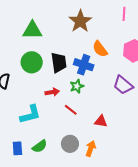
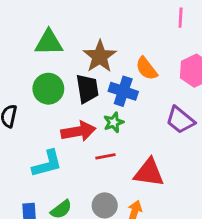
brown star: (80, 21) -> (100, 56), moved
red arrow: (52, 92) -> (78, 131), size x1.6
red line: (71, 110) -> (105, 156), turned -48
red triangle: (101, 121) -> (149, 173), size x1.6

